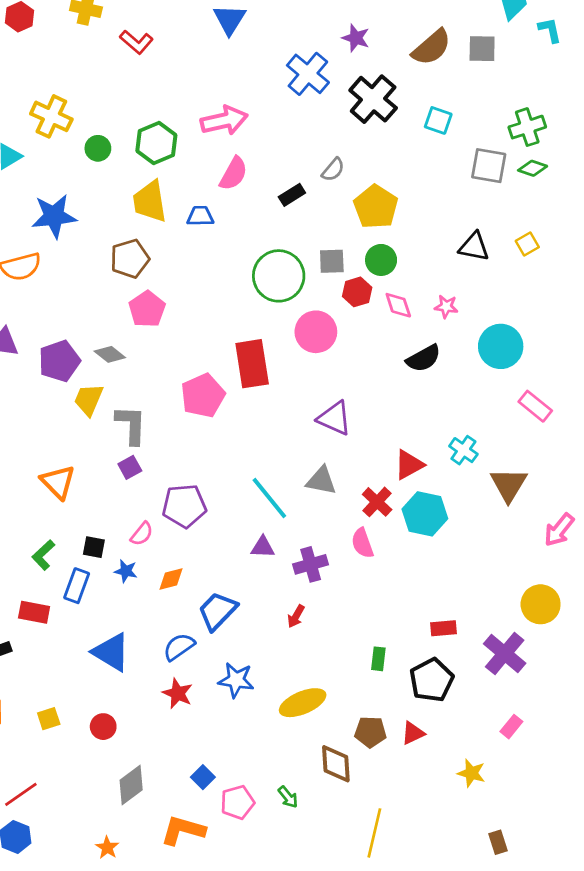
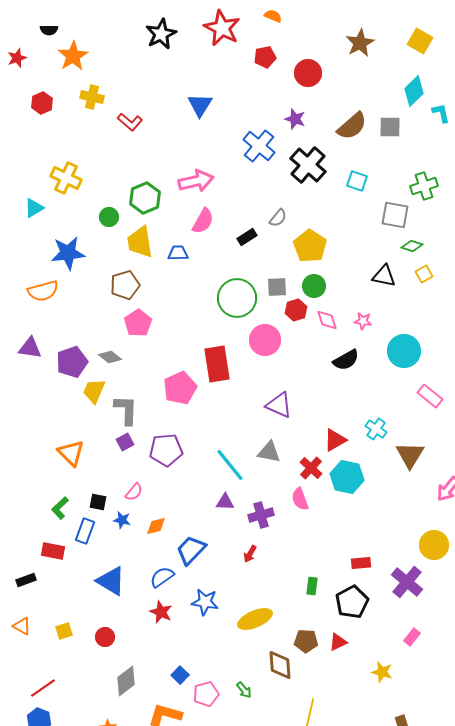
green circle: (98, 148) -> (109, 217), moved
green diamond: (533, 168) -> (412, 246), moved
purple pentagon: (184, 506) -> (166, 450), moved

